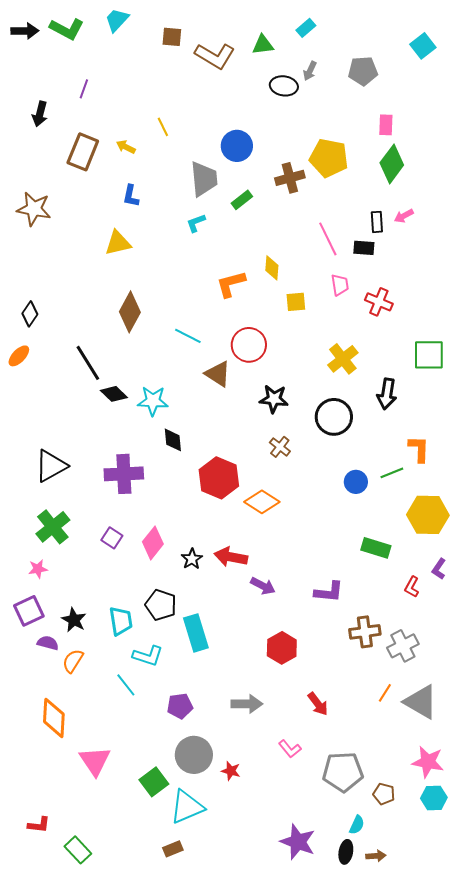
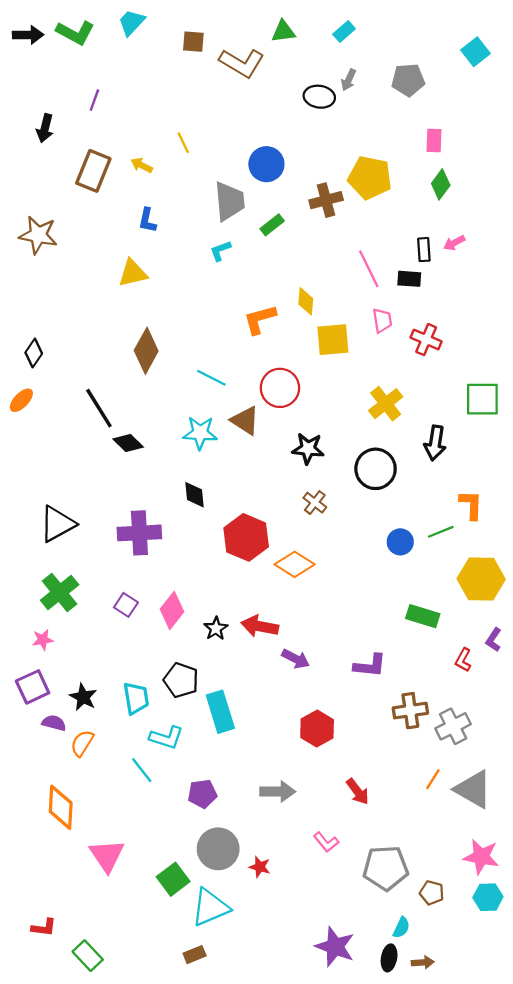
green triangle: (263, 45) -> (283, 31), moved
green diamond: (392, 164) -> (441, 184), size x0.7
yellow square: (296, 302) -> (333, 340), size x1.5
cyan star: (153, 401) -> (200, 433), moved

